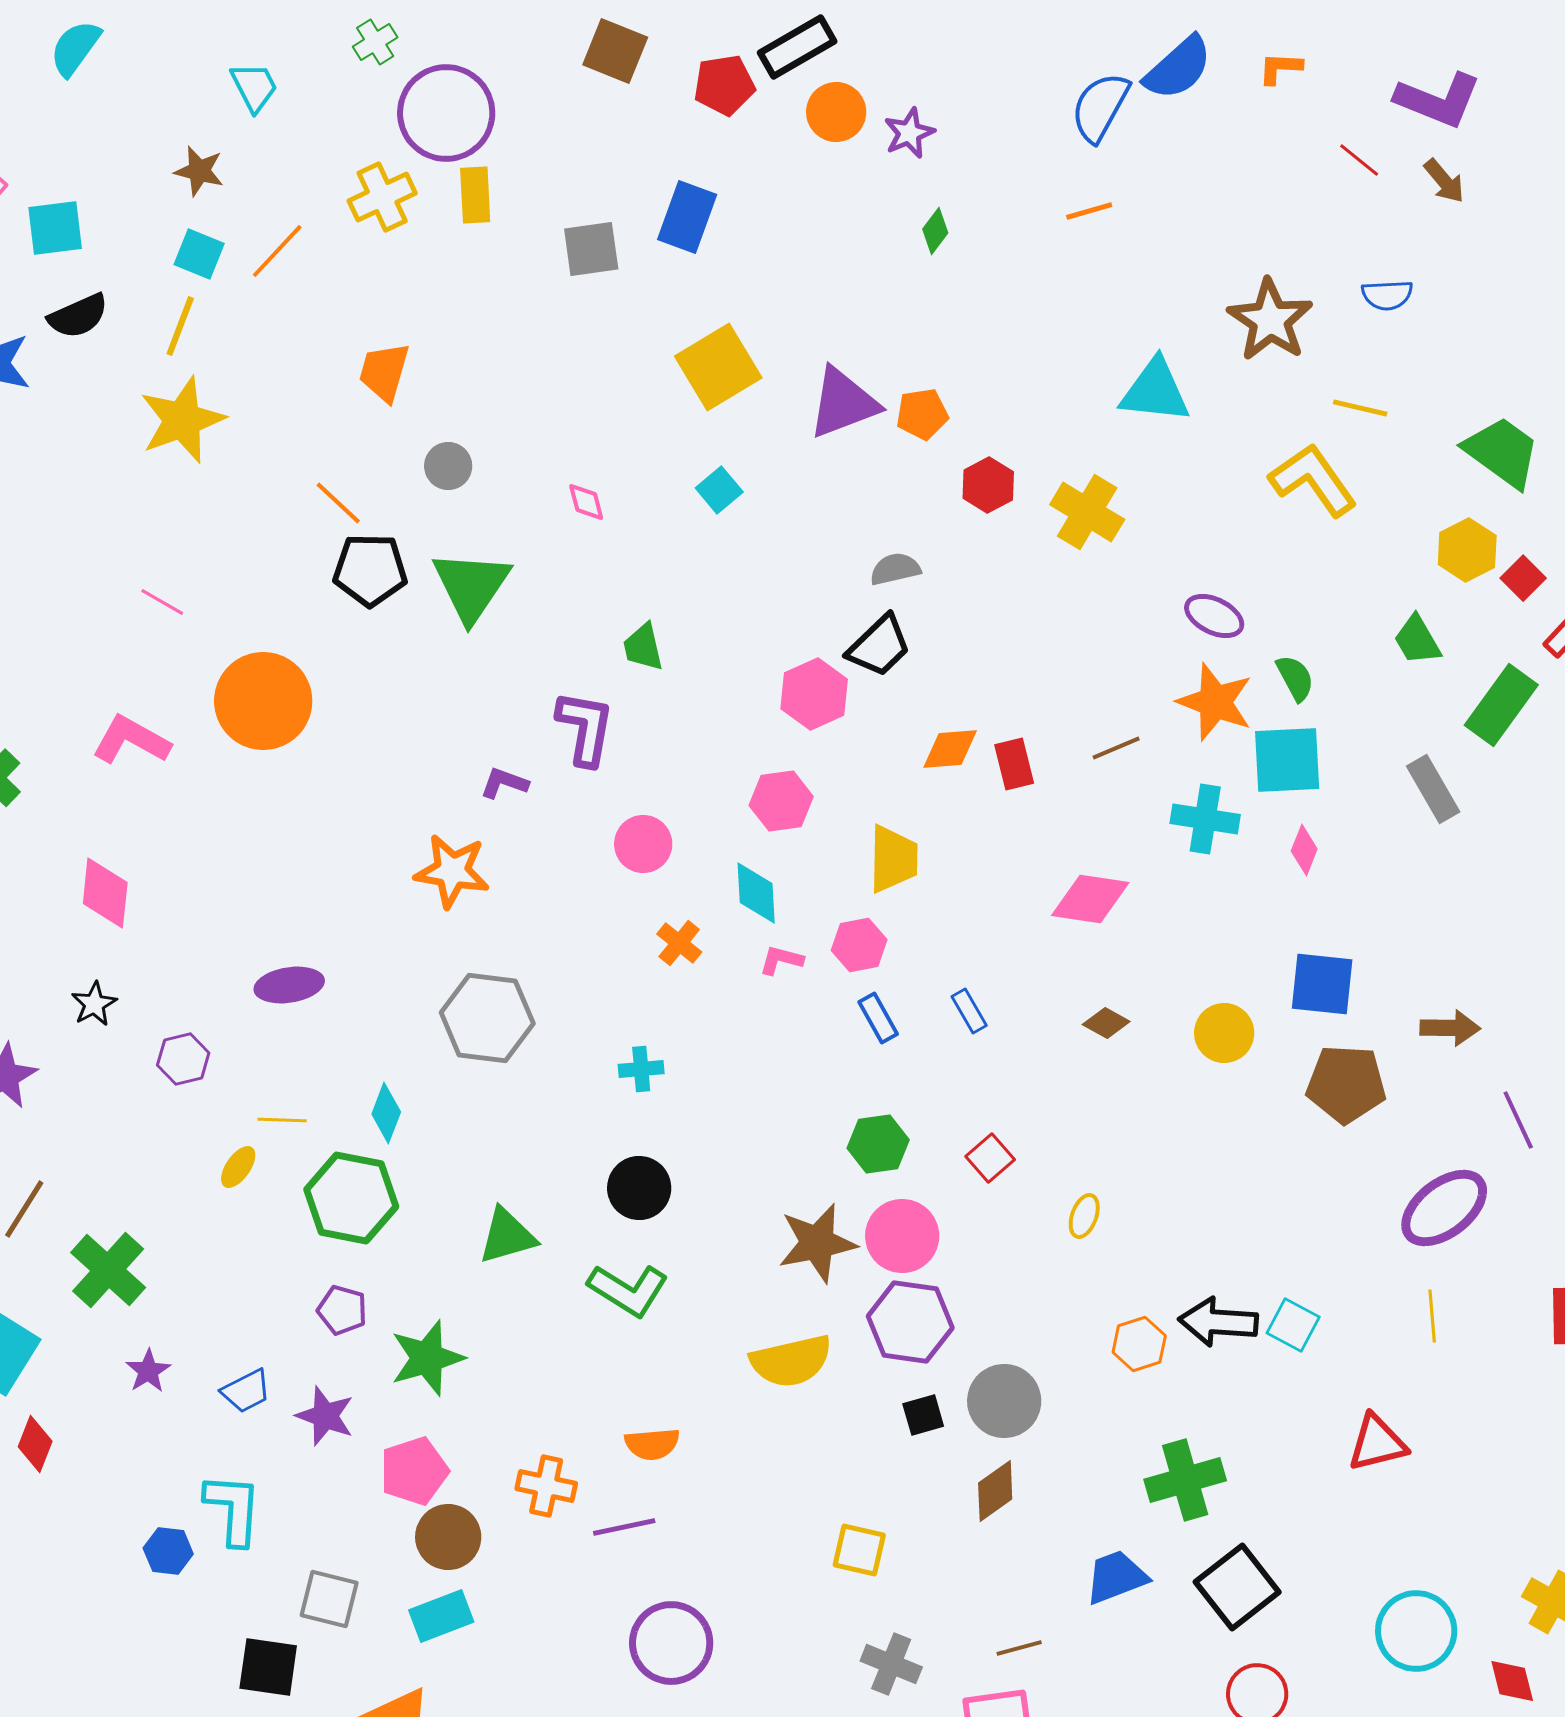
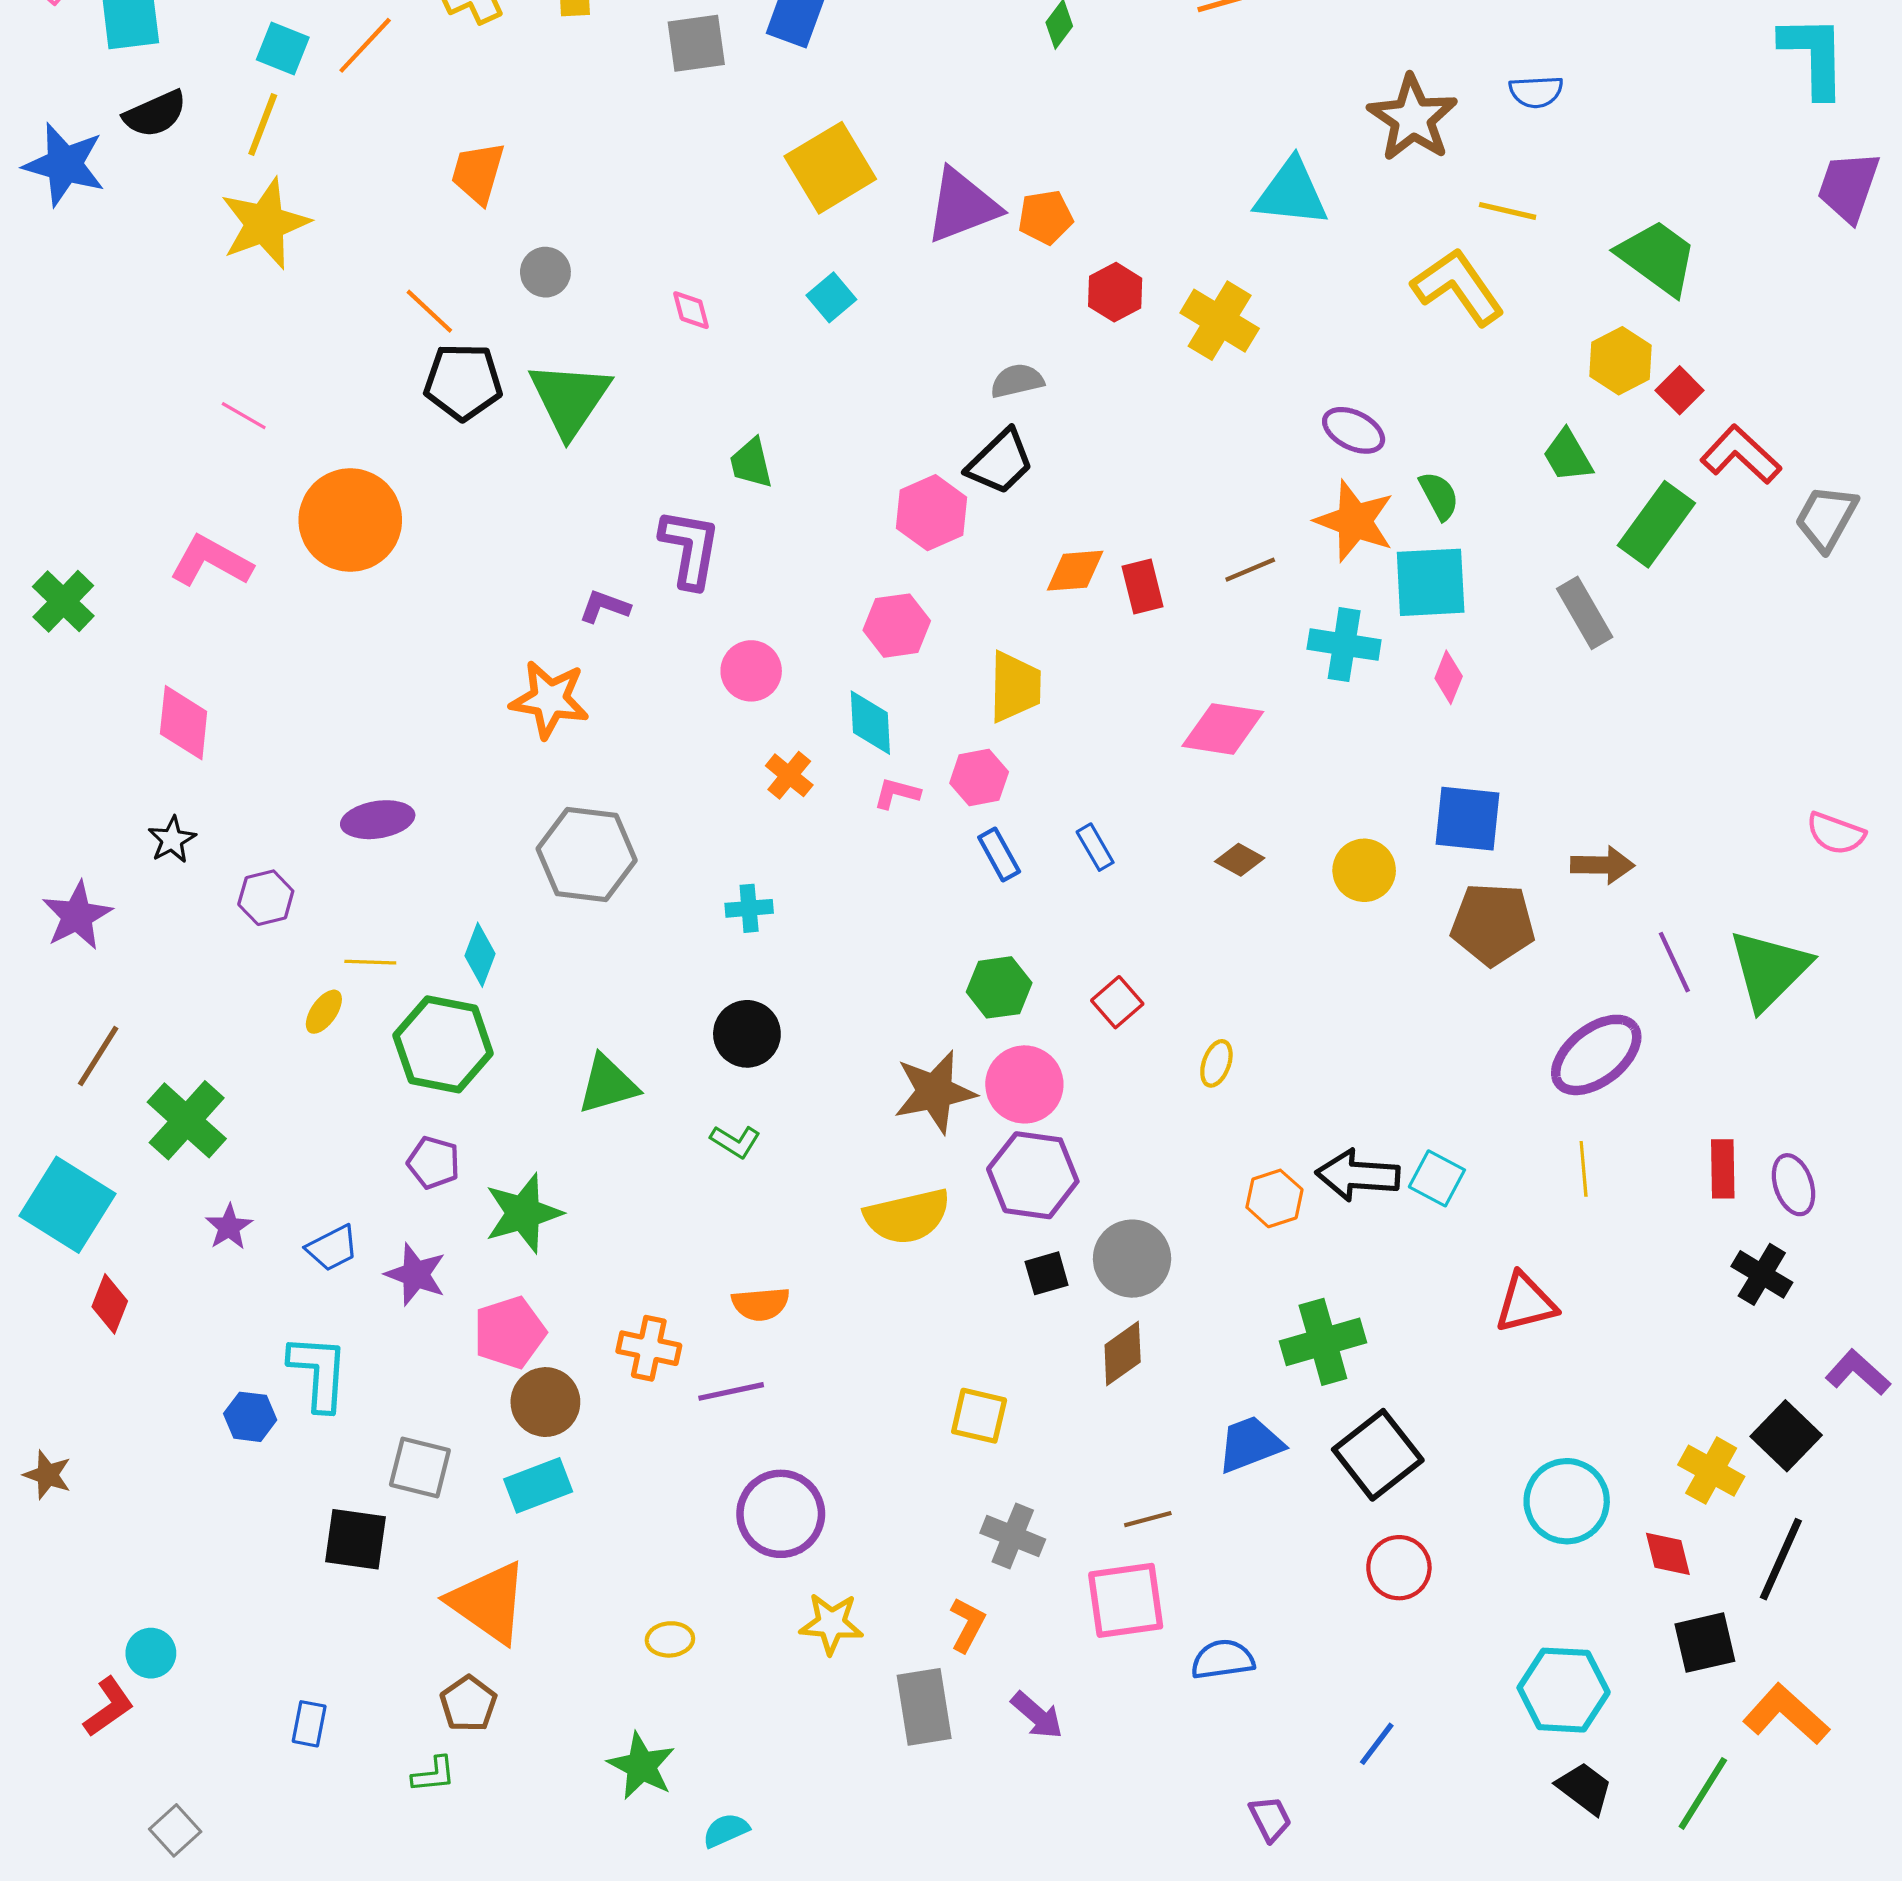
green L-shape: (628, 1290) -> (735, 1141), size x0.6

